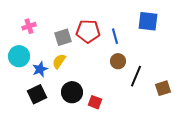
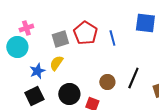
red pentagon: (88, 31) -> (85, 33), turned 30
cyan circle: (19, 56) -> (17, 47), moved
brown circle: (118, 61) -> (107, 82), moved

